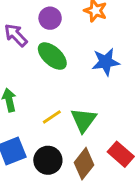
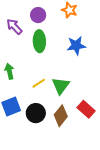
green ellipse: (52, 56) -> (39, 41), turned 45

